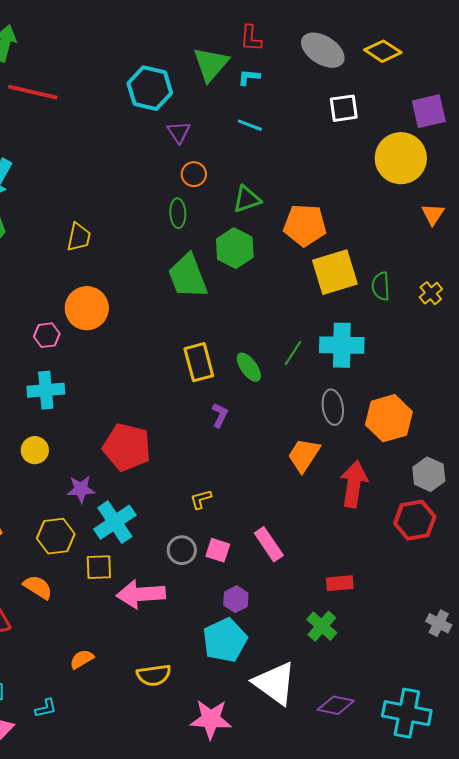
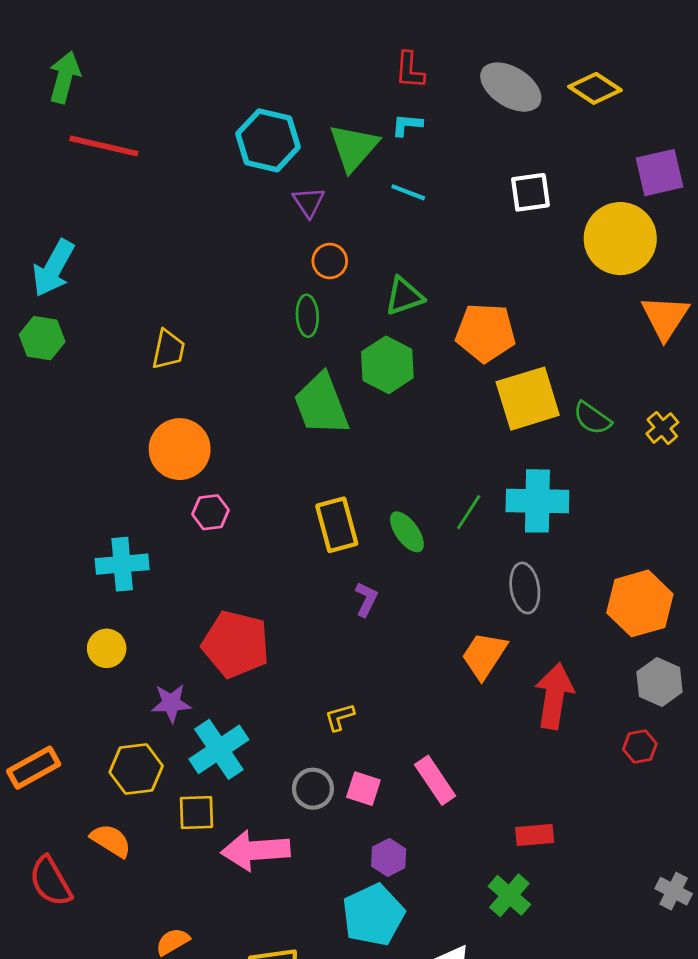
green triangle: (211, 64) -> (354, 147), moved
white square: (344, 108) -> (530, 192), moved
orange triangle: (433, 214) -> (665, 317), size x1.5
green semicircle: (381, 286) -> (592, 418), turned -52
pink hexagon: (47, 335) -> (210, 512), moved
orange hexagon: (389, 418) -> (640, 603), moved
red hexagon: (415, 520) -> (640, 747), size x0.6

